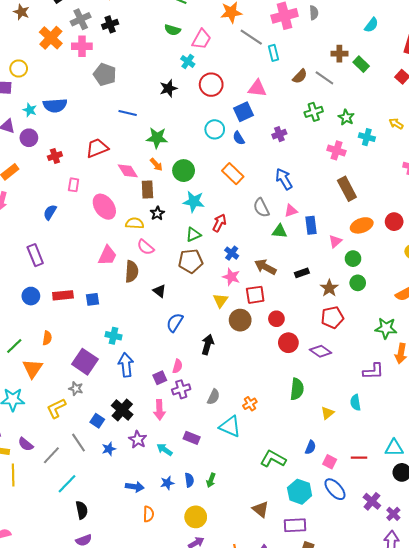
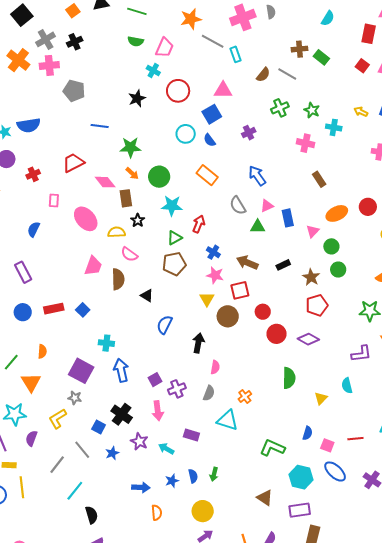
brown rectangle: (347, 189) -> (319, 179), size x0.7
blue square: (93, 299) -> (83, 310), turned -32
pink semicircle: (177, 366) -> (215, 367), moved
purple semicircle: (26, 444) -> (31, 438), moved, turned 77

